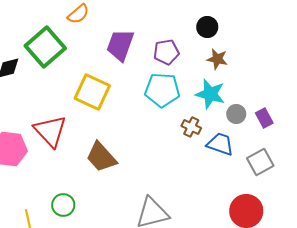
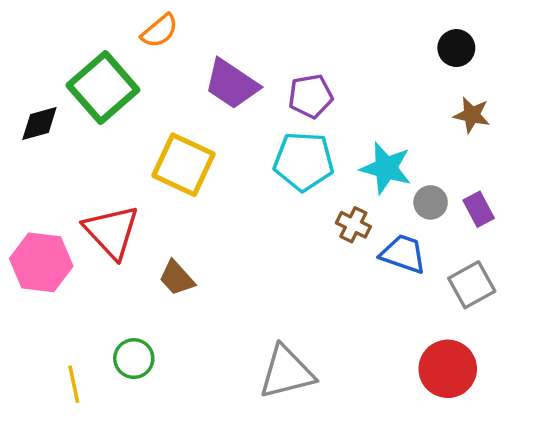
black circle: (207, 27) -> (456, 48), moved
purple trapezoid: (120, 45) -> (232, 84), turned -76
brown star: (217, 59) -> (472, 115), moved
brown trapezoid: (101, 157) -> (177, 278), moved, size x0.7

